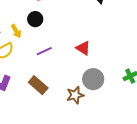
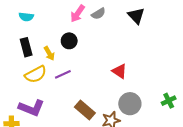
purple line: (44, 51) -> (63, 74), moved
brown rectangle: (38, 85) -> (85, 110), moved

